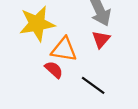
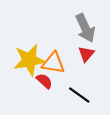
yellow star: (37, 24) -> (29, 60), moved

